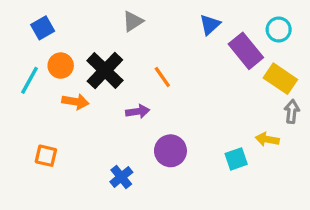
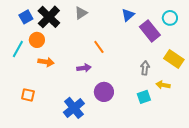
black cross: (105, 70) -> (49, 17), moved
yellow rectangle: (280, 79) -> (174, 59), moved
gray arrow: (292, 111) -> (145, 68), moved
blue cross: (121, 177) -> (74, 108), size x1.5

